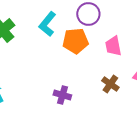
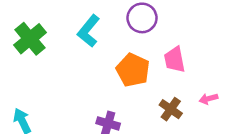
orange pentagon: (75, 41) -> (133, 70), moved, turned 30

